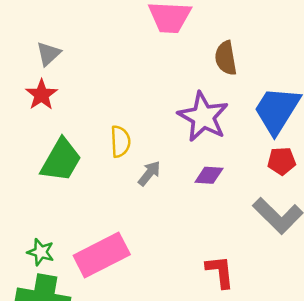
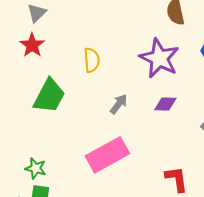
yellow semicircle: (120, 141) -> (92, 60), moved
pink rectangle: (102, 255) -> (107, 155), moved

